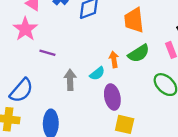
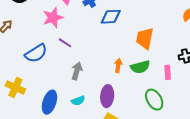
cyan semicircle: (97, 74) -> (78, 101), moved
blue semicircle: (21, 90) -> (36, 53), moved

